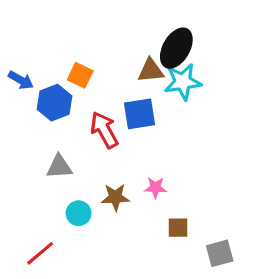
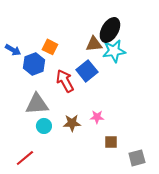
blue square: (139, 114) -> (87, 71), turned -30
gray triangle: (59, 167) -> (37, 104), size x1.4
cyan circle: (79, 213) -> (44, 126), moved

